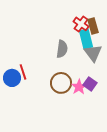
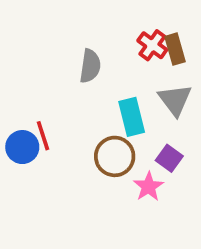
cyan rectangle: (86, 39) -> (132, 117), moved
gray semicircle: (62, 49) -> (90, 66), moved
pink star: (79, 87) -> (149, 187), moved

